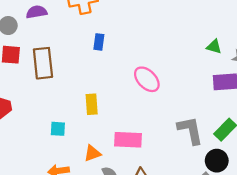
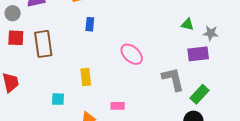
gray L-shape: (190, 130) -> (173, 79), moved
pink rectangle: (128, 140) -> (118, 106), size x0.6

